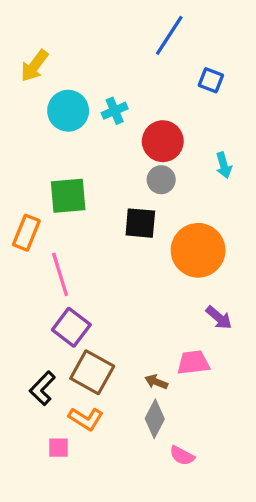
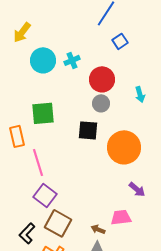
blue square: (211, 80) -> (120, 41), moved, turned 35
orange rectangle: (26, 233) -> (17, 136), turned -35

